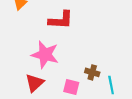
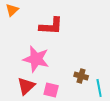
pink square: (71, 87) -> (51, 90), moved

